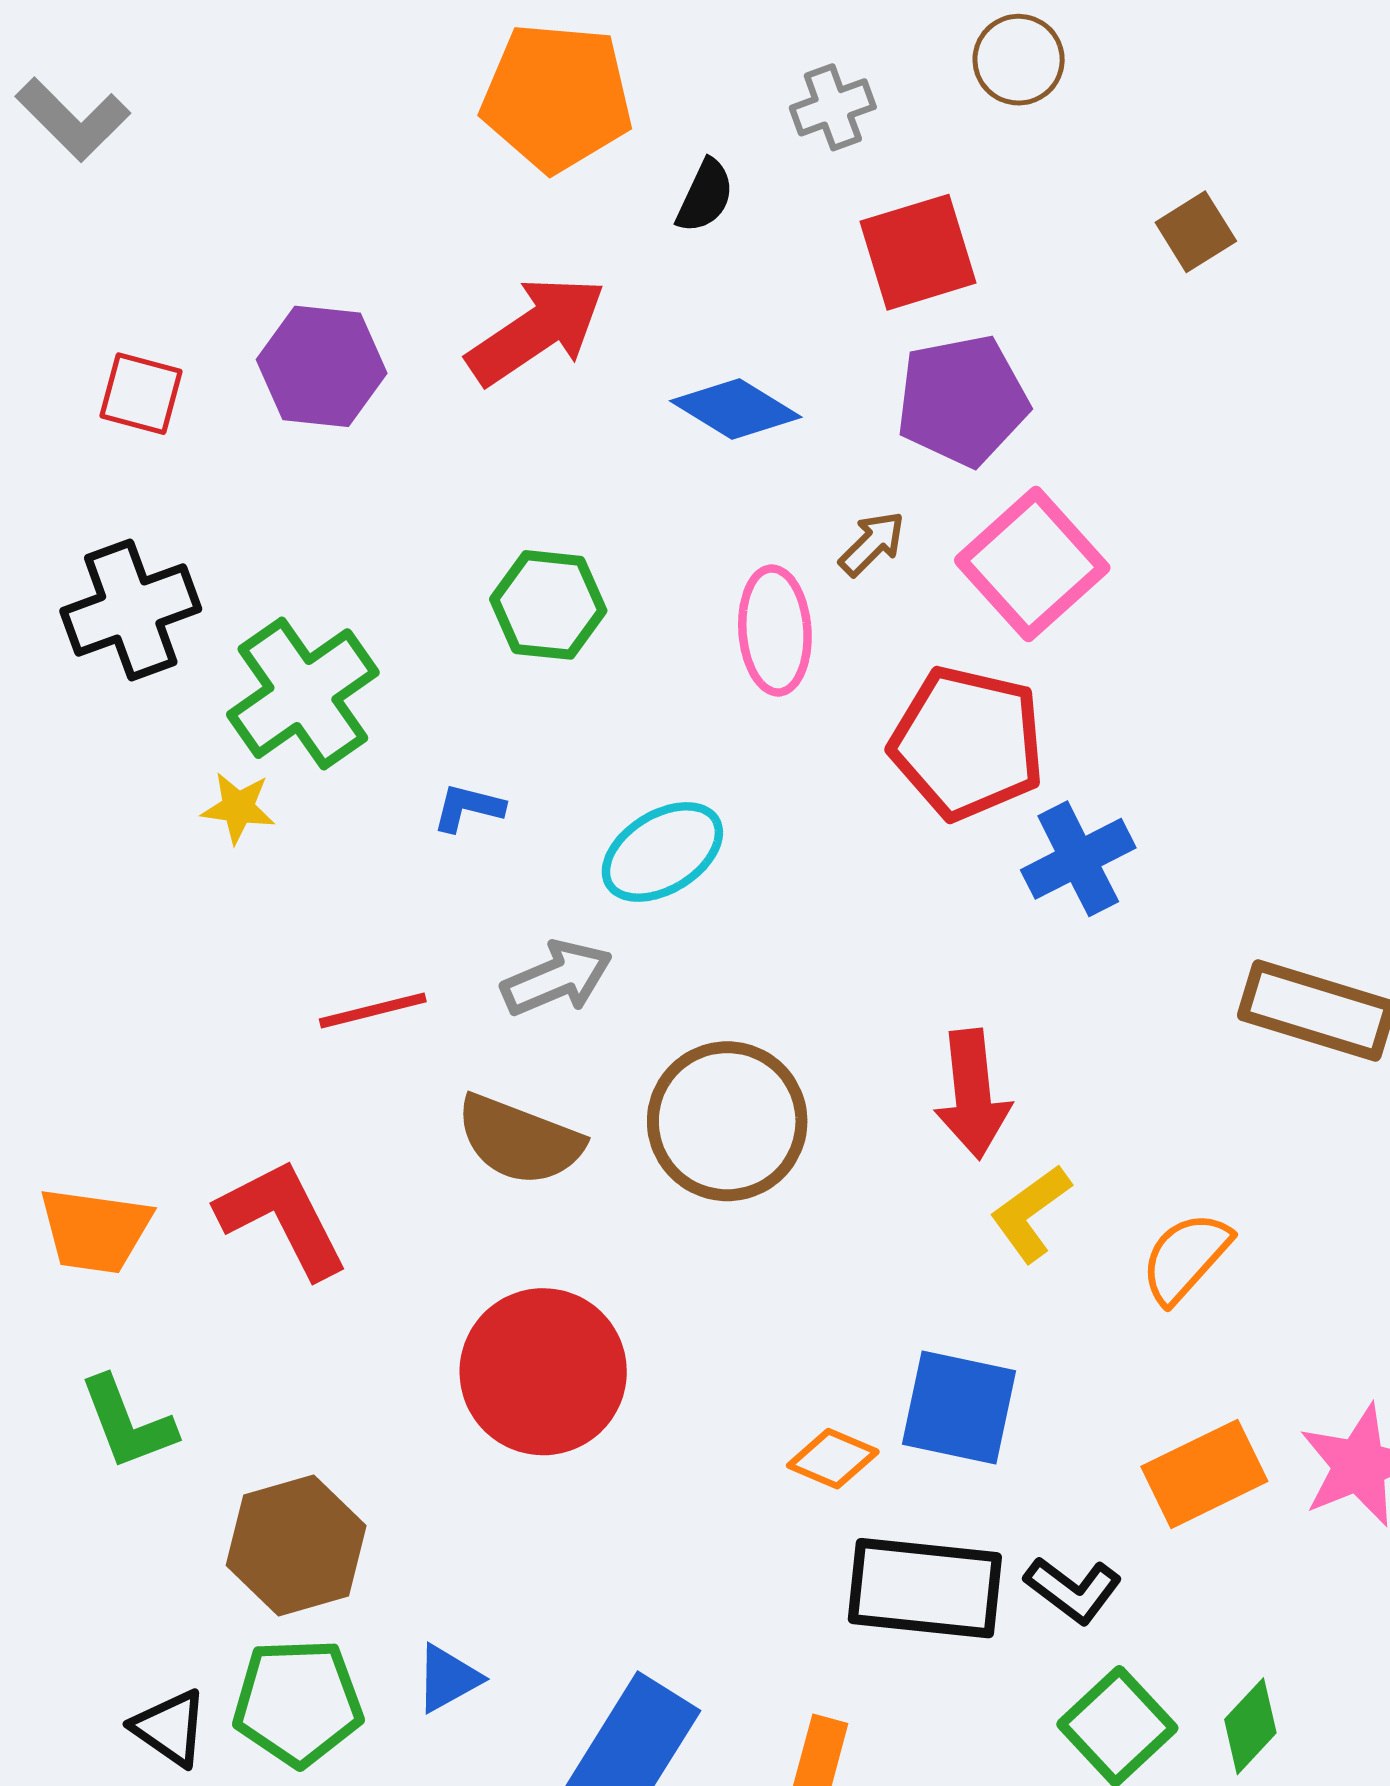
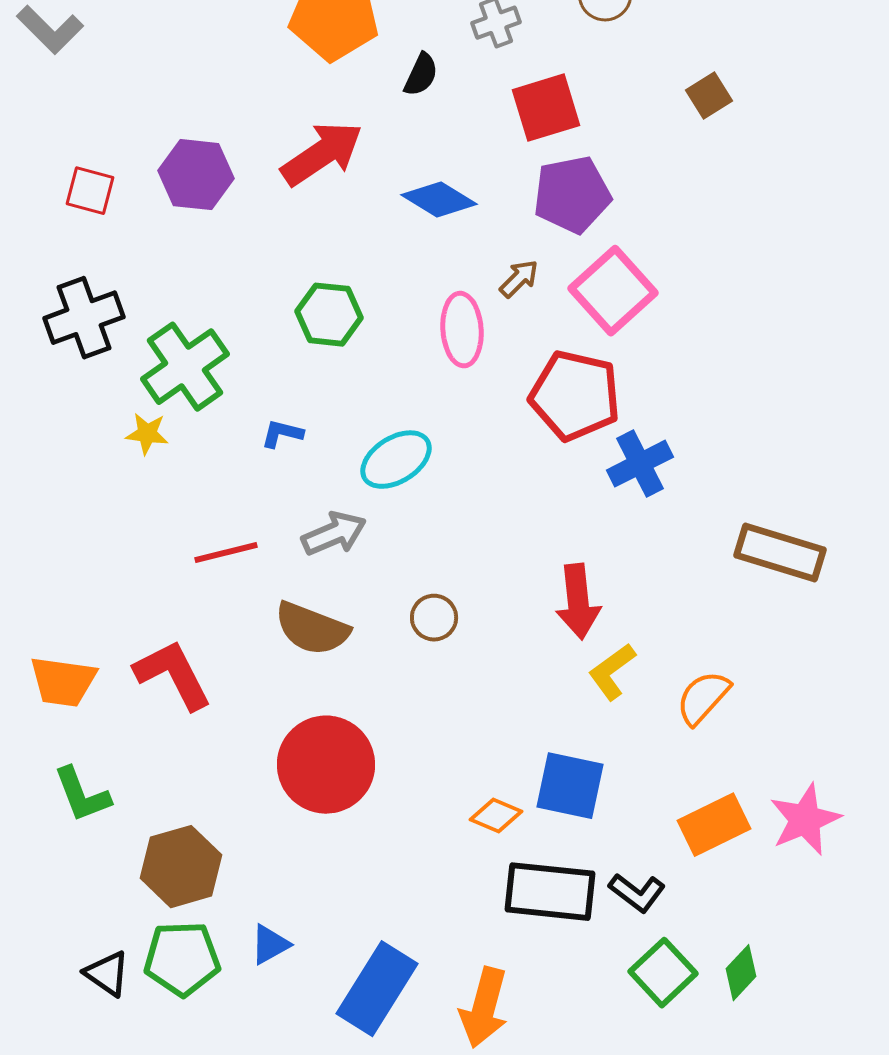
brown circle: (727, 1121) -> (434, 618), size x0.5

